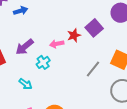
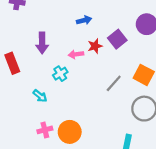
blue arrow: (21, 11) -> (84, 20), moved
purple arrow: (25, 47) -> (42, 43), moved, turned -54

